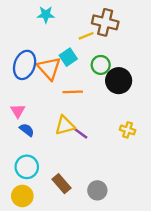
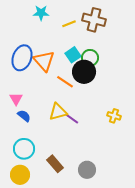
yellow line: (86, 36) -> (69, 24), moved
cyan square: (68, 57) -> (73, 55), moved
black circle: (119, 81) -> (84, 72), moved
orange line: (73, 92) -> (65, 82), turned 36

